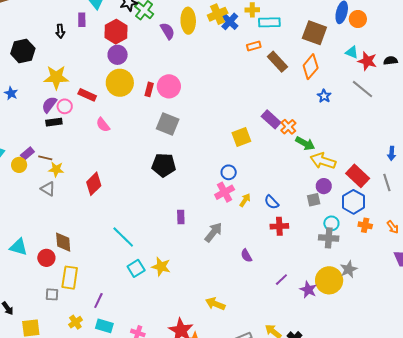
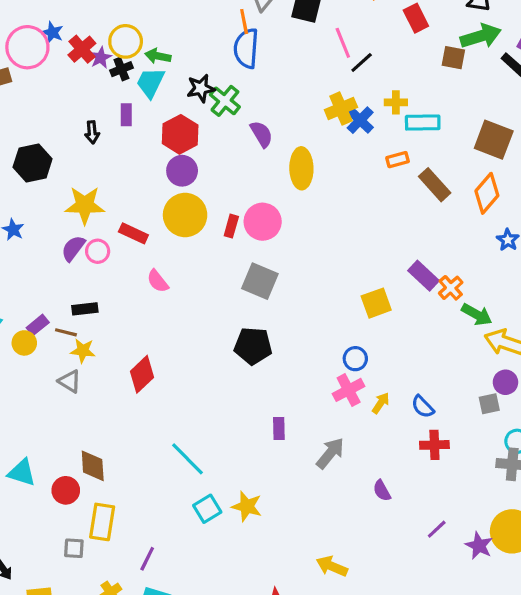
yellow ellipse: (188, 21) -> (301, 168), moved
black rectangle: (54, 122) -> (85, 309), moved

